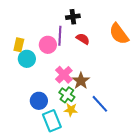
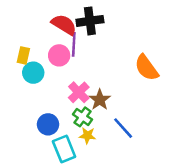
black cross: (73, 17) -> (90, 21), size x1.5
orange semicircle: (119, 34) -> (147, 68), moved
red semicircle: (83, 39) -> (64, 25), moved, size x1.5

